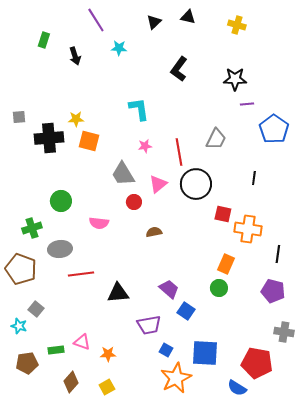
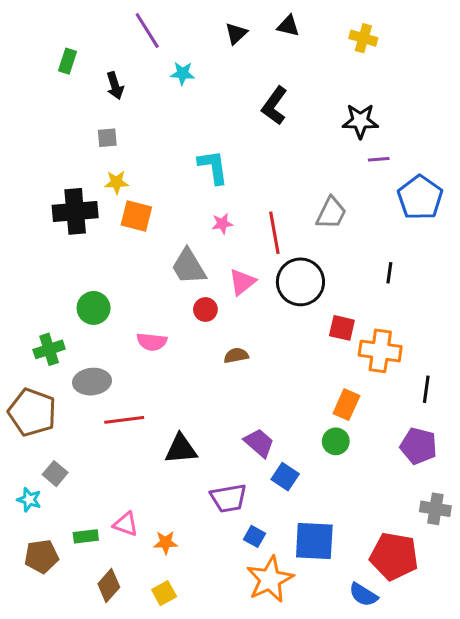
gray square: (19, 117) -> (107, 138), moved

